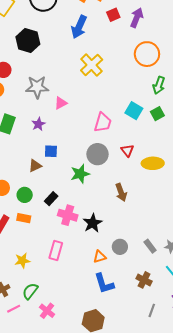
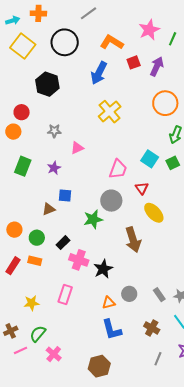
gray star: (37, 87) -> (54, 131), size x0.6
red triangle: (127, 150) -> (142, 188), moved
yellow ellipse: (153, 163) -> (154, 213), moved, turned 45
brown arrow: (121, 192) -> (133, 240), size x1.4

